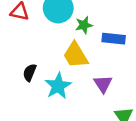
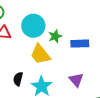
yellow trapezoid: (75, 55) -> (40, 54), moved

